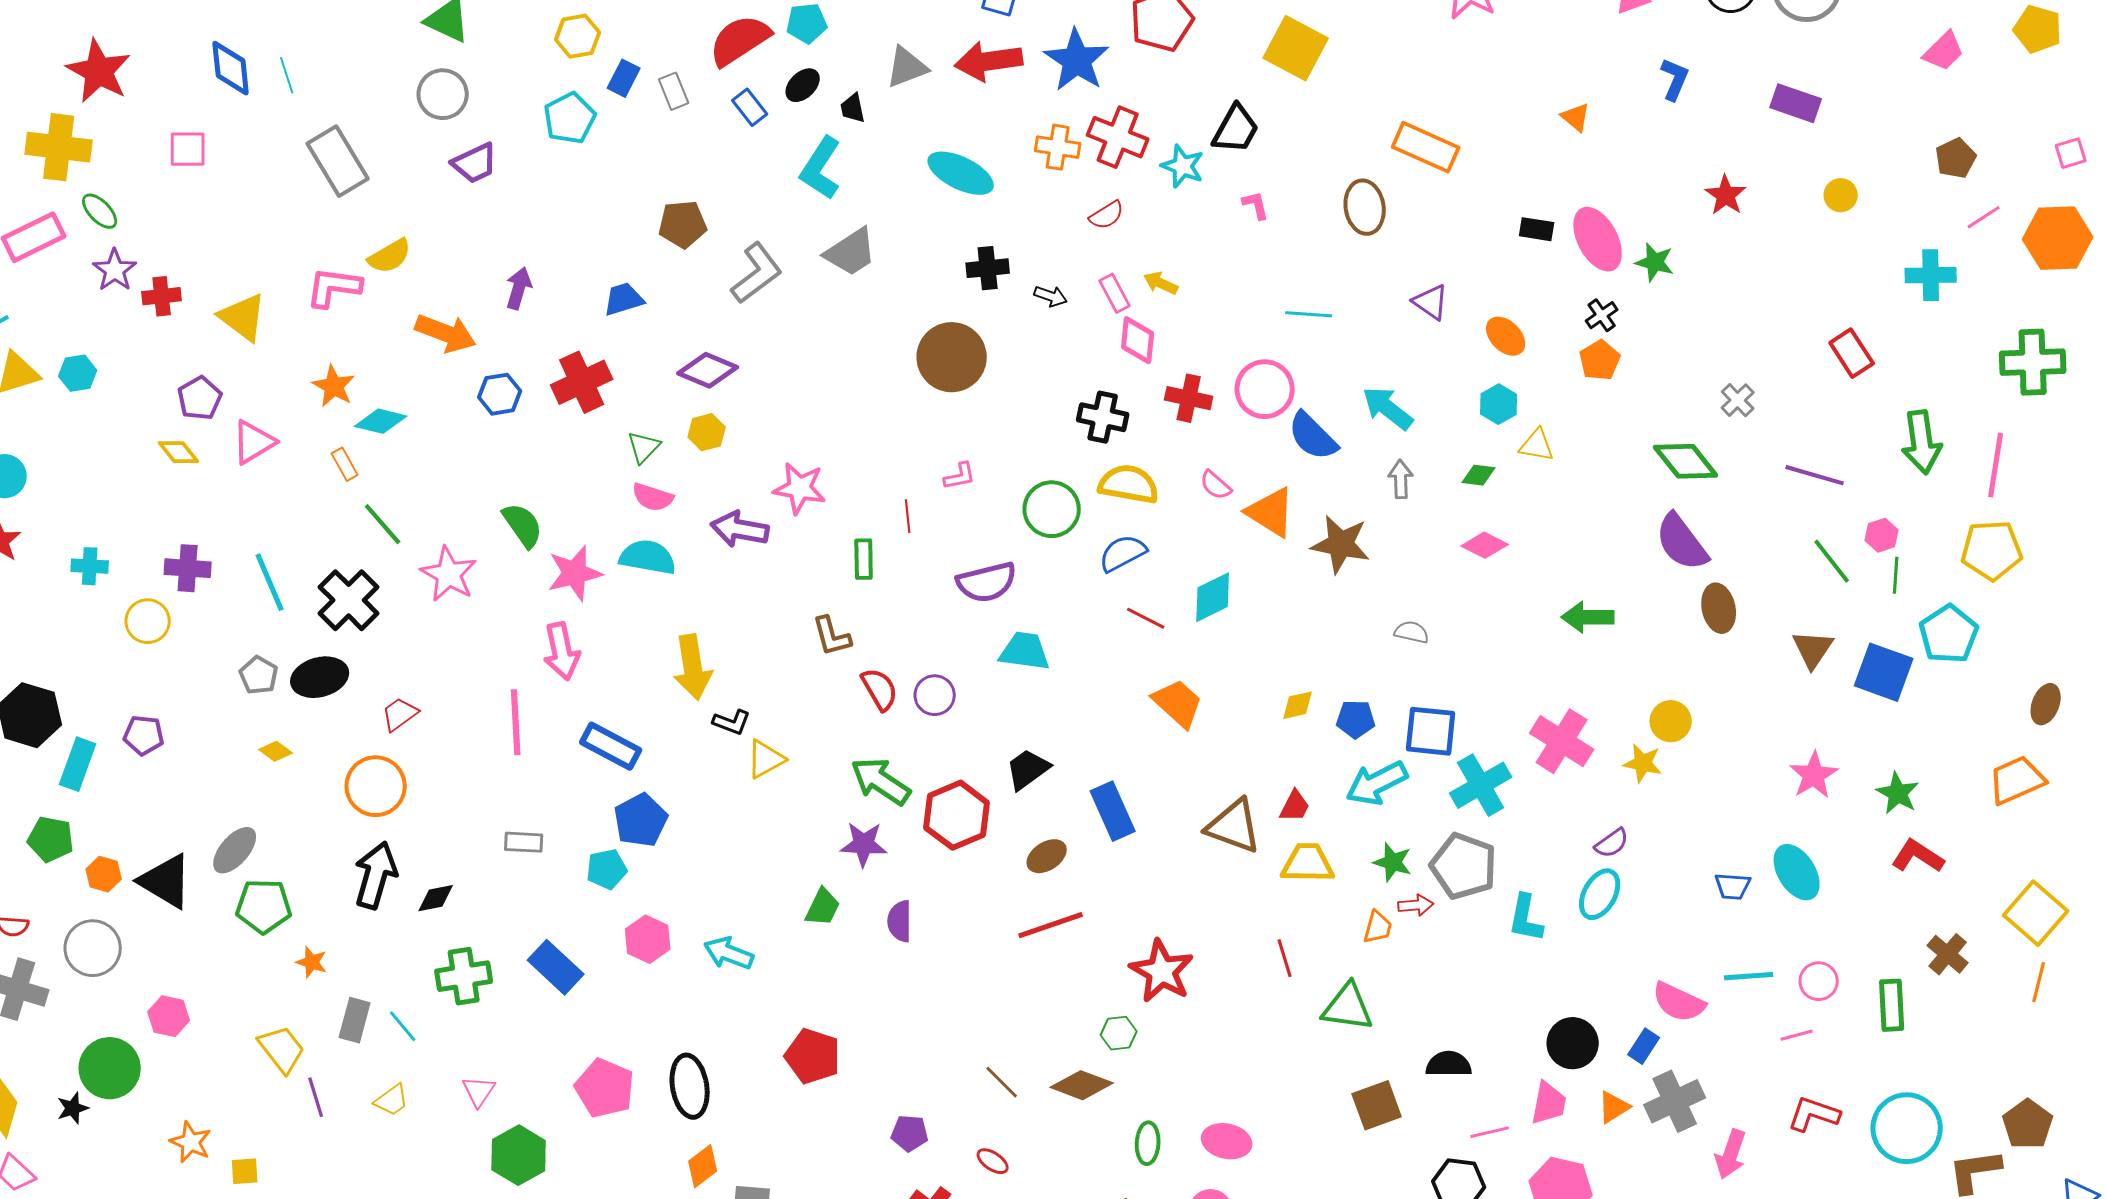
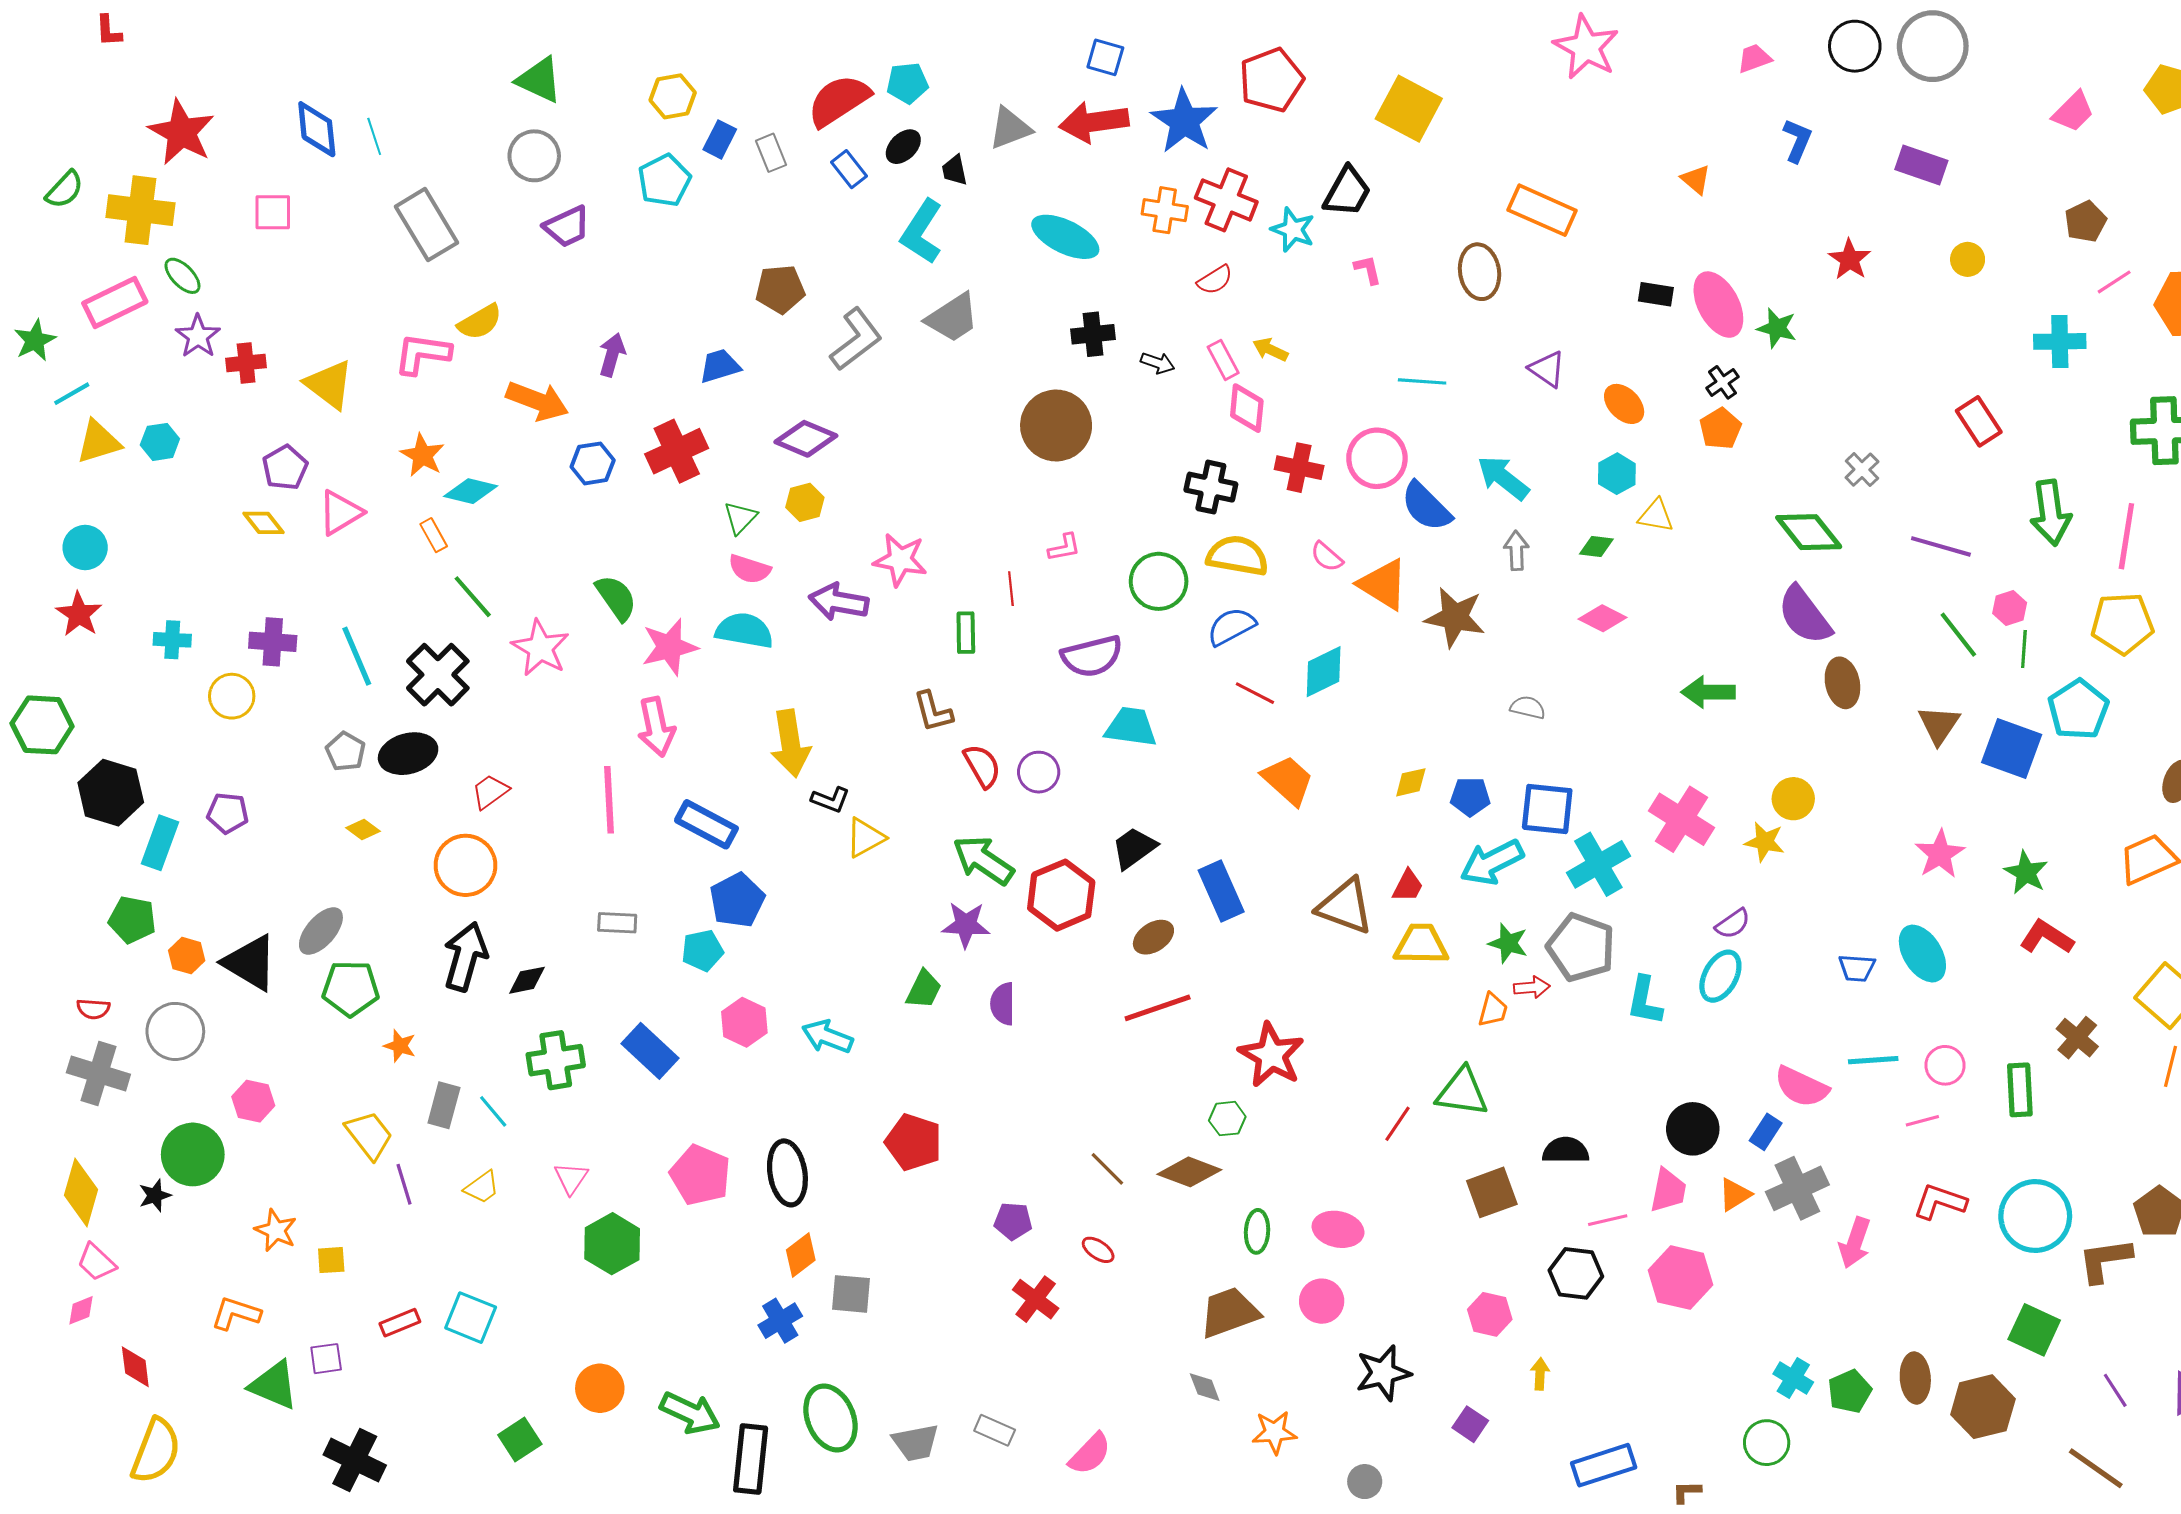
red line: (1285, 958) -> (1397, 1124), moved, turned 51

